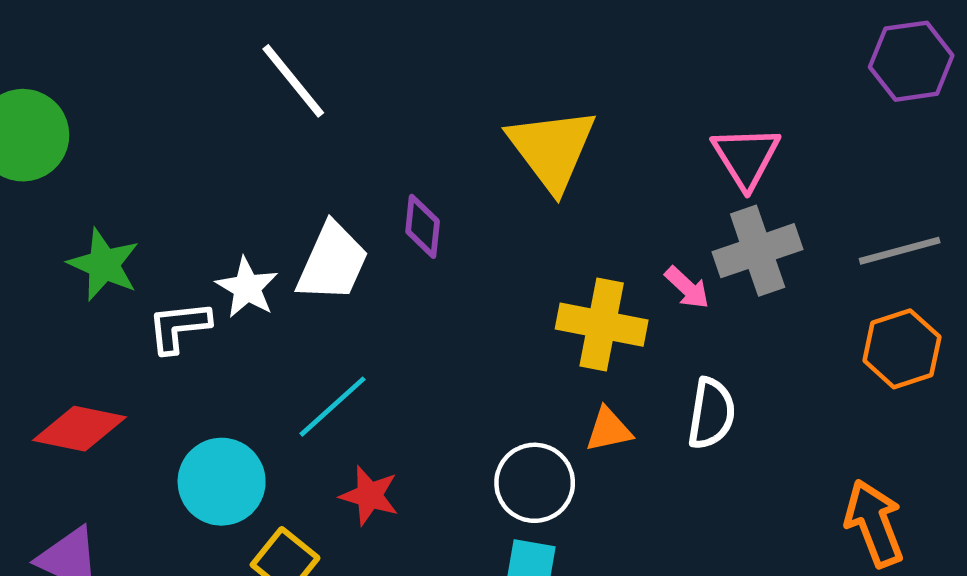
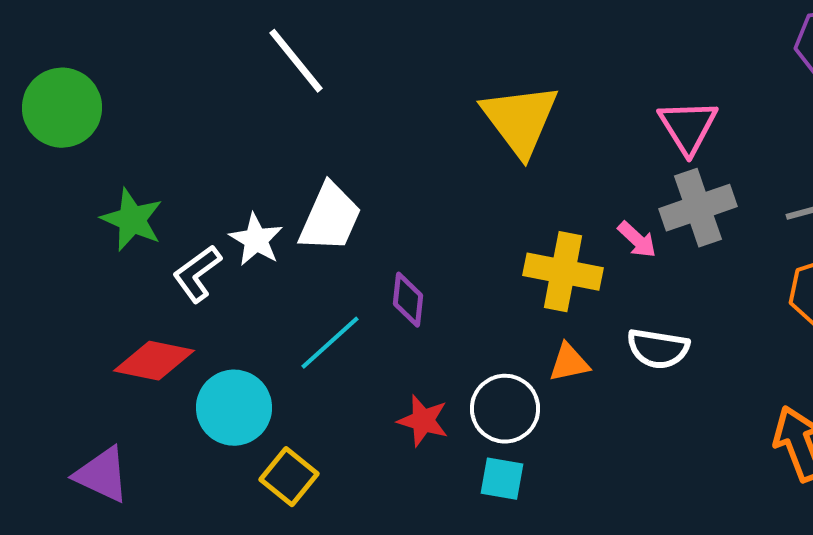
purple diamond: (423, 226) -> (408, 300), moved
white L-shape: (179, 327) -> (197, 274), turned -30
white semicircle: (711, 414) -> (658, 349), turned 90
red diamond: (80, 429) -> (154, 361), moved
red star: (369, 496) -> (423, 421), moved

